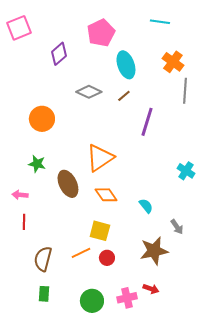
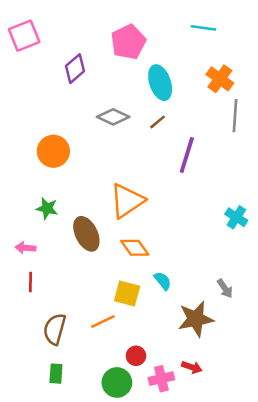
cyan semicircle: (146, 206) -> (163, 281), moved
red circle: (107, 258) -> (136, 356), moved

